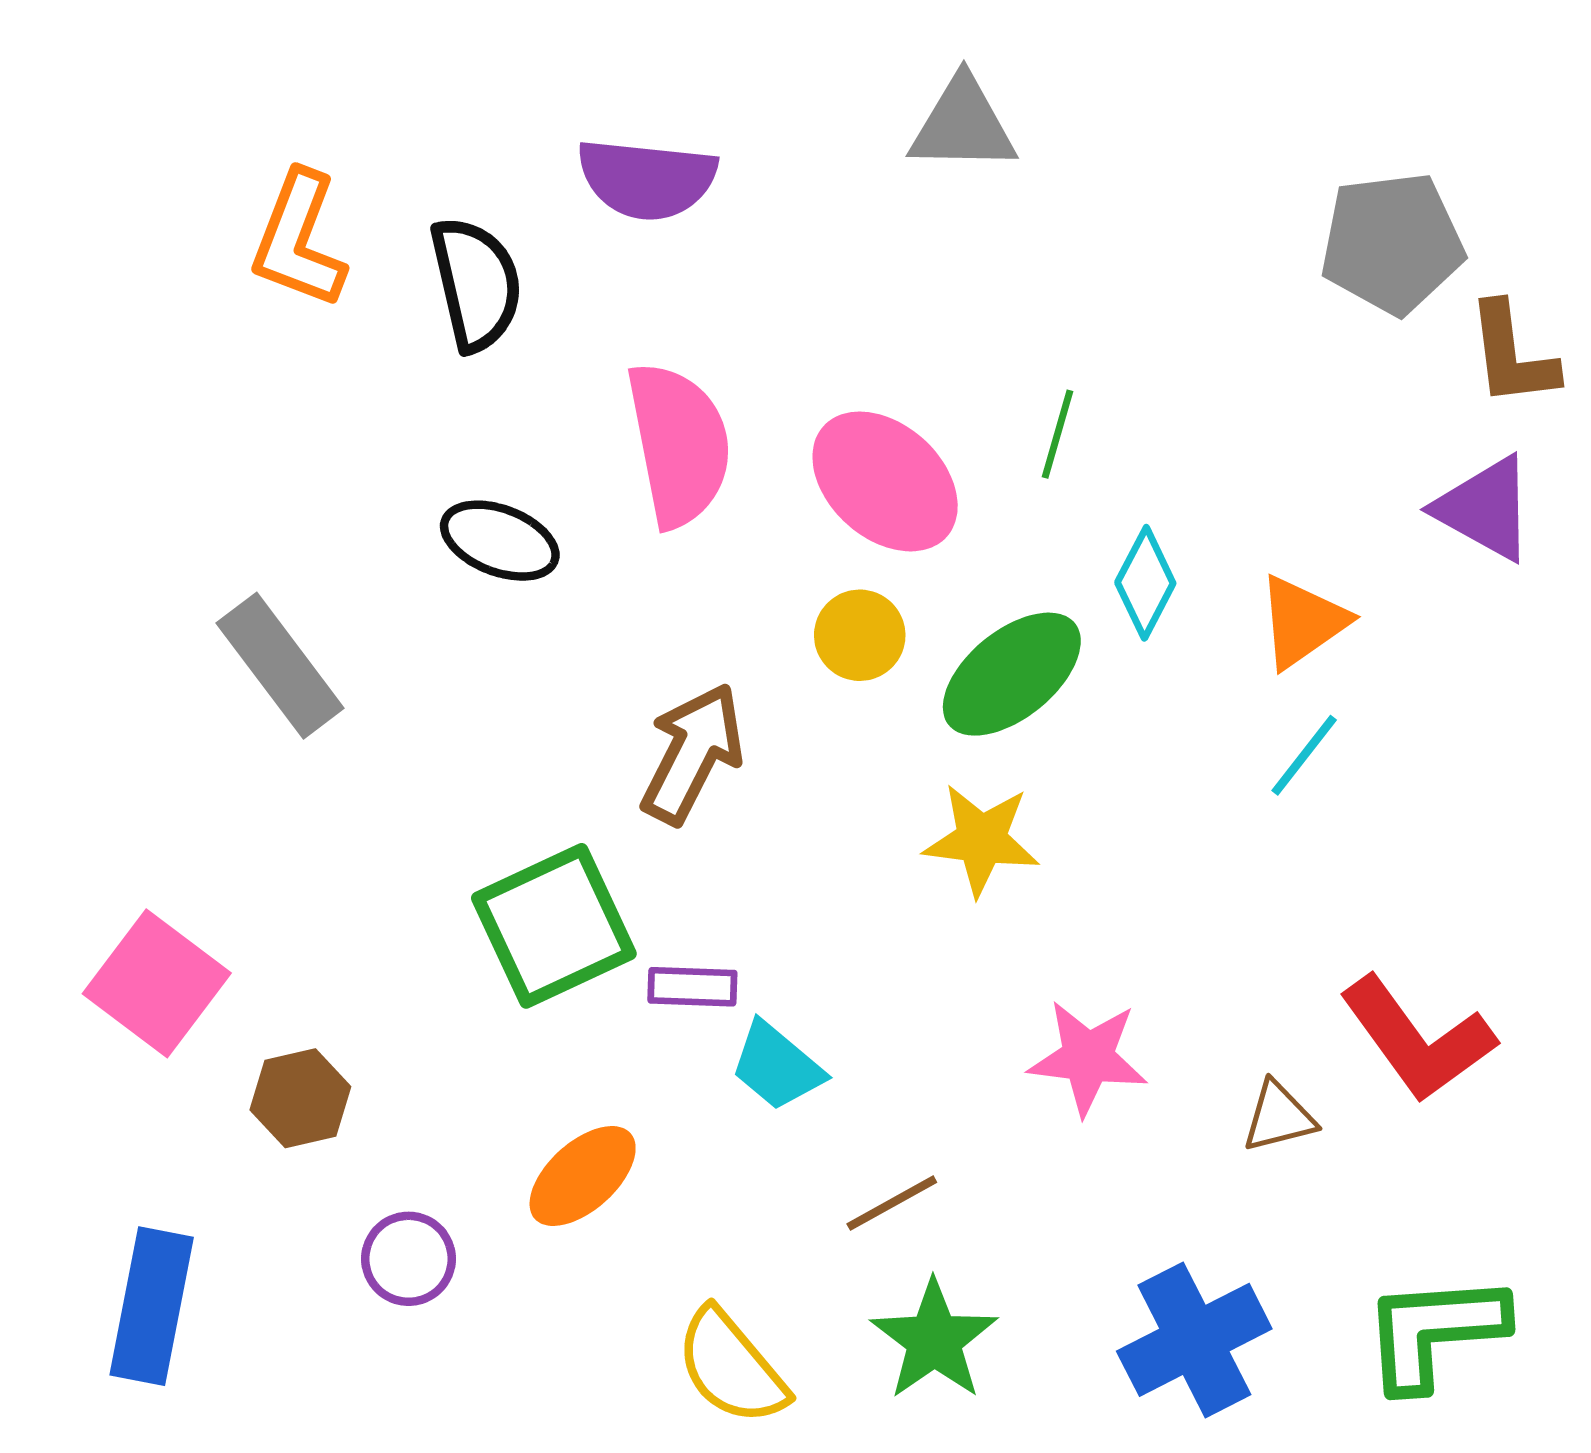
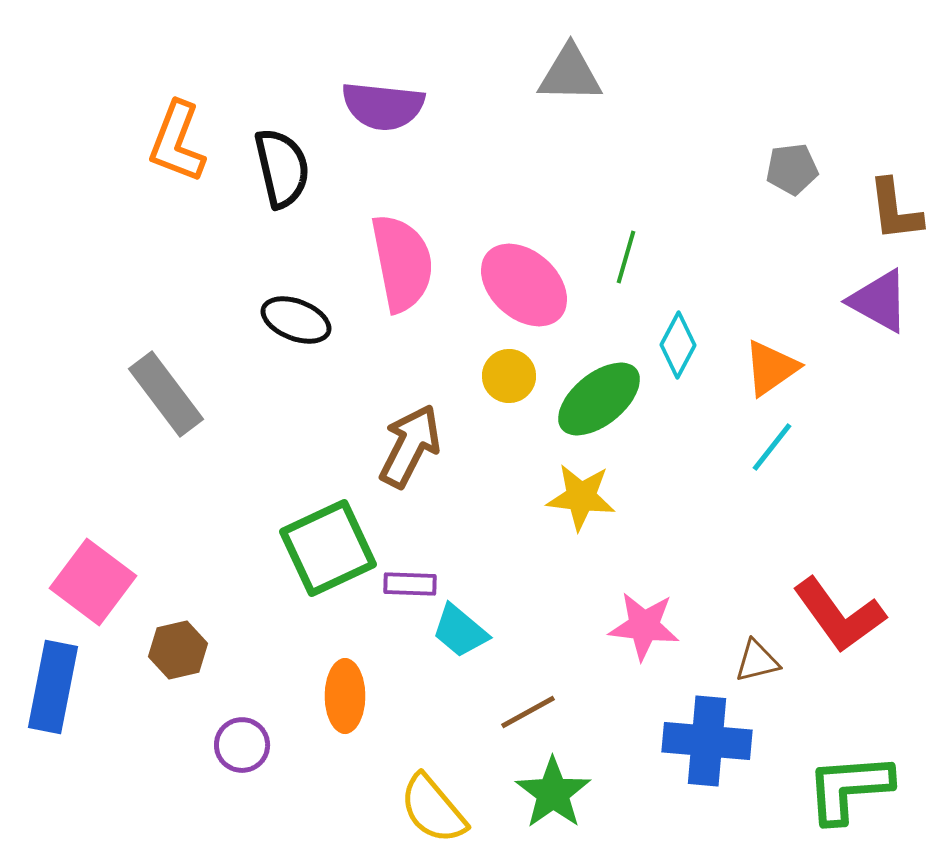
gray pentagon: (1392, 243) -> (792, 169), moved, size x0.6
orange ellipse: (583, 1176) -> (345, 696), turned -48
blue rectangle: (152, 1306) -> (53, 687), moved
blue cross: (1194, 1340) -> (707, 741), moved, turned 32

